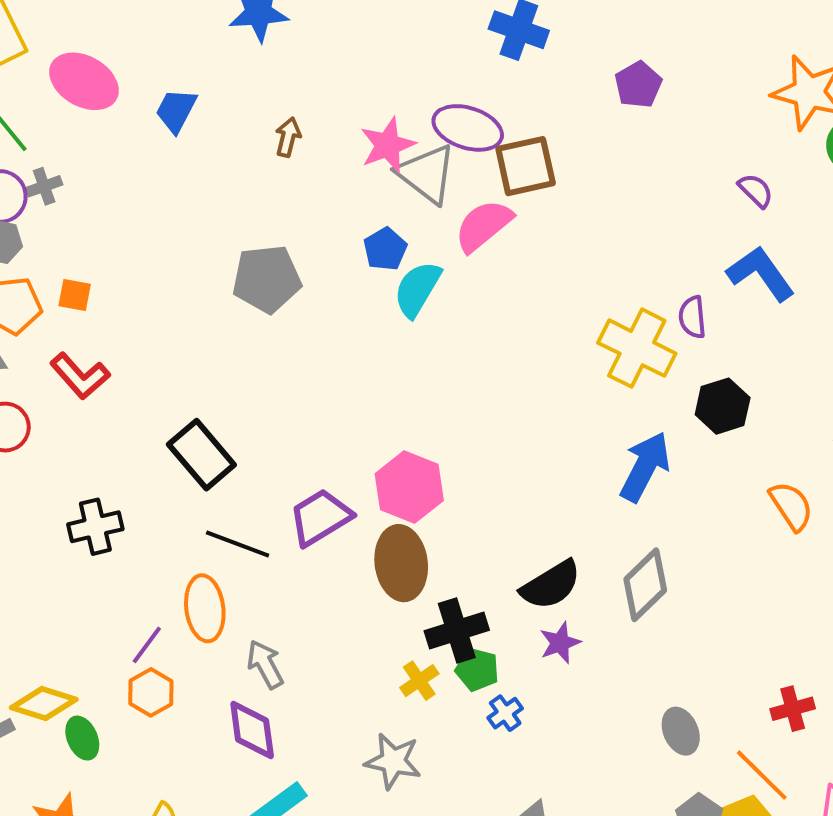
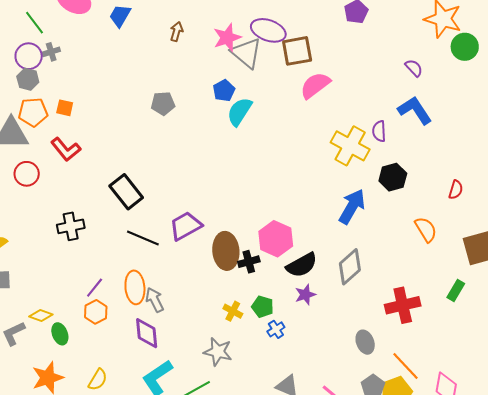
pink semicircle: (483, 226) -> (315, 85), moved
gray pentagon: (267, 279) -> (163, 103), size x0.7
pink hexagon: (409, 487) -> (276, 239), moved
orange ellipse: (205, 608) -> (135, 287), moved
black cross: (457, 631) -> (249, 262), moved, size x0.7
yellow cross: (419, 681) -> (233, 311), turned -30
yellow diamond: (44, 703) -> (41, 315), size x0.7
red cross: (793, 709) -> (403, 305), moved, size x1.6

